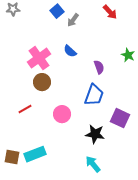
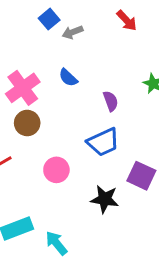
gray arrow: (73, 20) -> (73, 32), turned 32
blue trapezoid: (94, 95) -> (103, 142), turned 45
cyan arrow: (93, 164) -> (56, 243), moved

